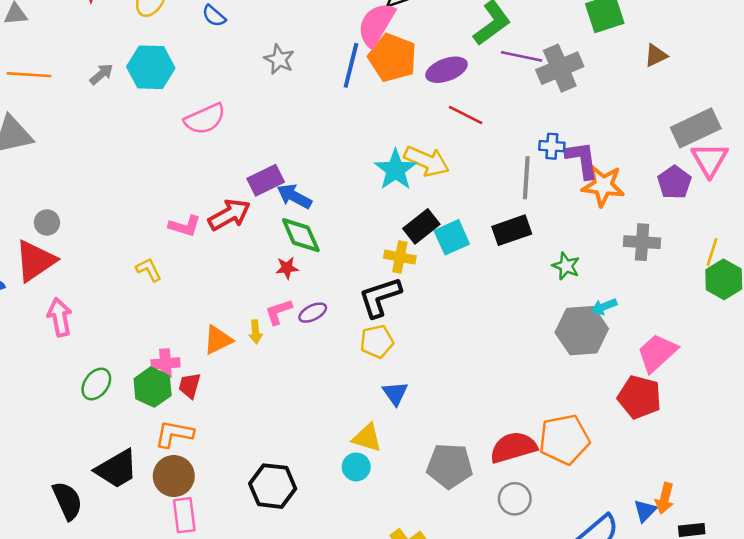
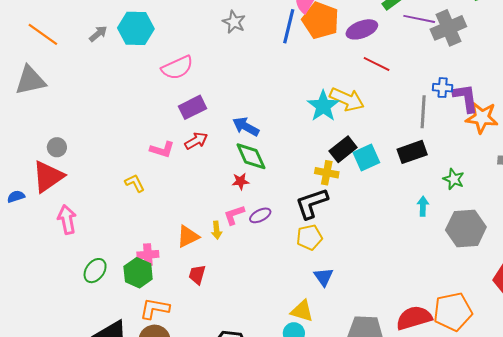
orange line: (29, 75) -> (43, 34), turned 32
purple rectangle: (266, 180) -> (192, 107), moved
red arrow: (229, 215) -> (196, 141), size x0.7
cyan arrow: (604, 307) -> (423, 206), moved, turned 114
red trapezoid: (190, 386) -> (197, 275), moved

